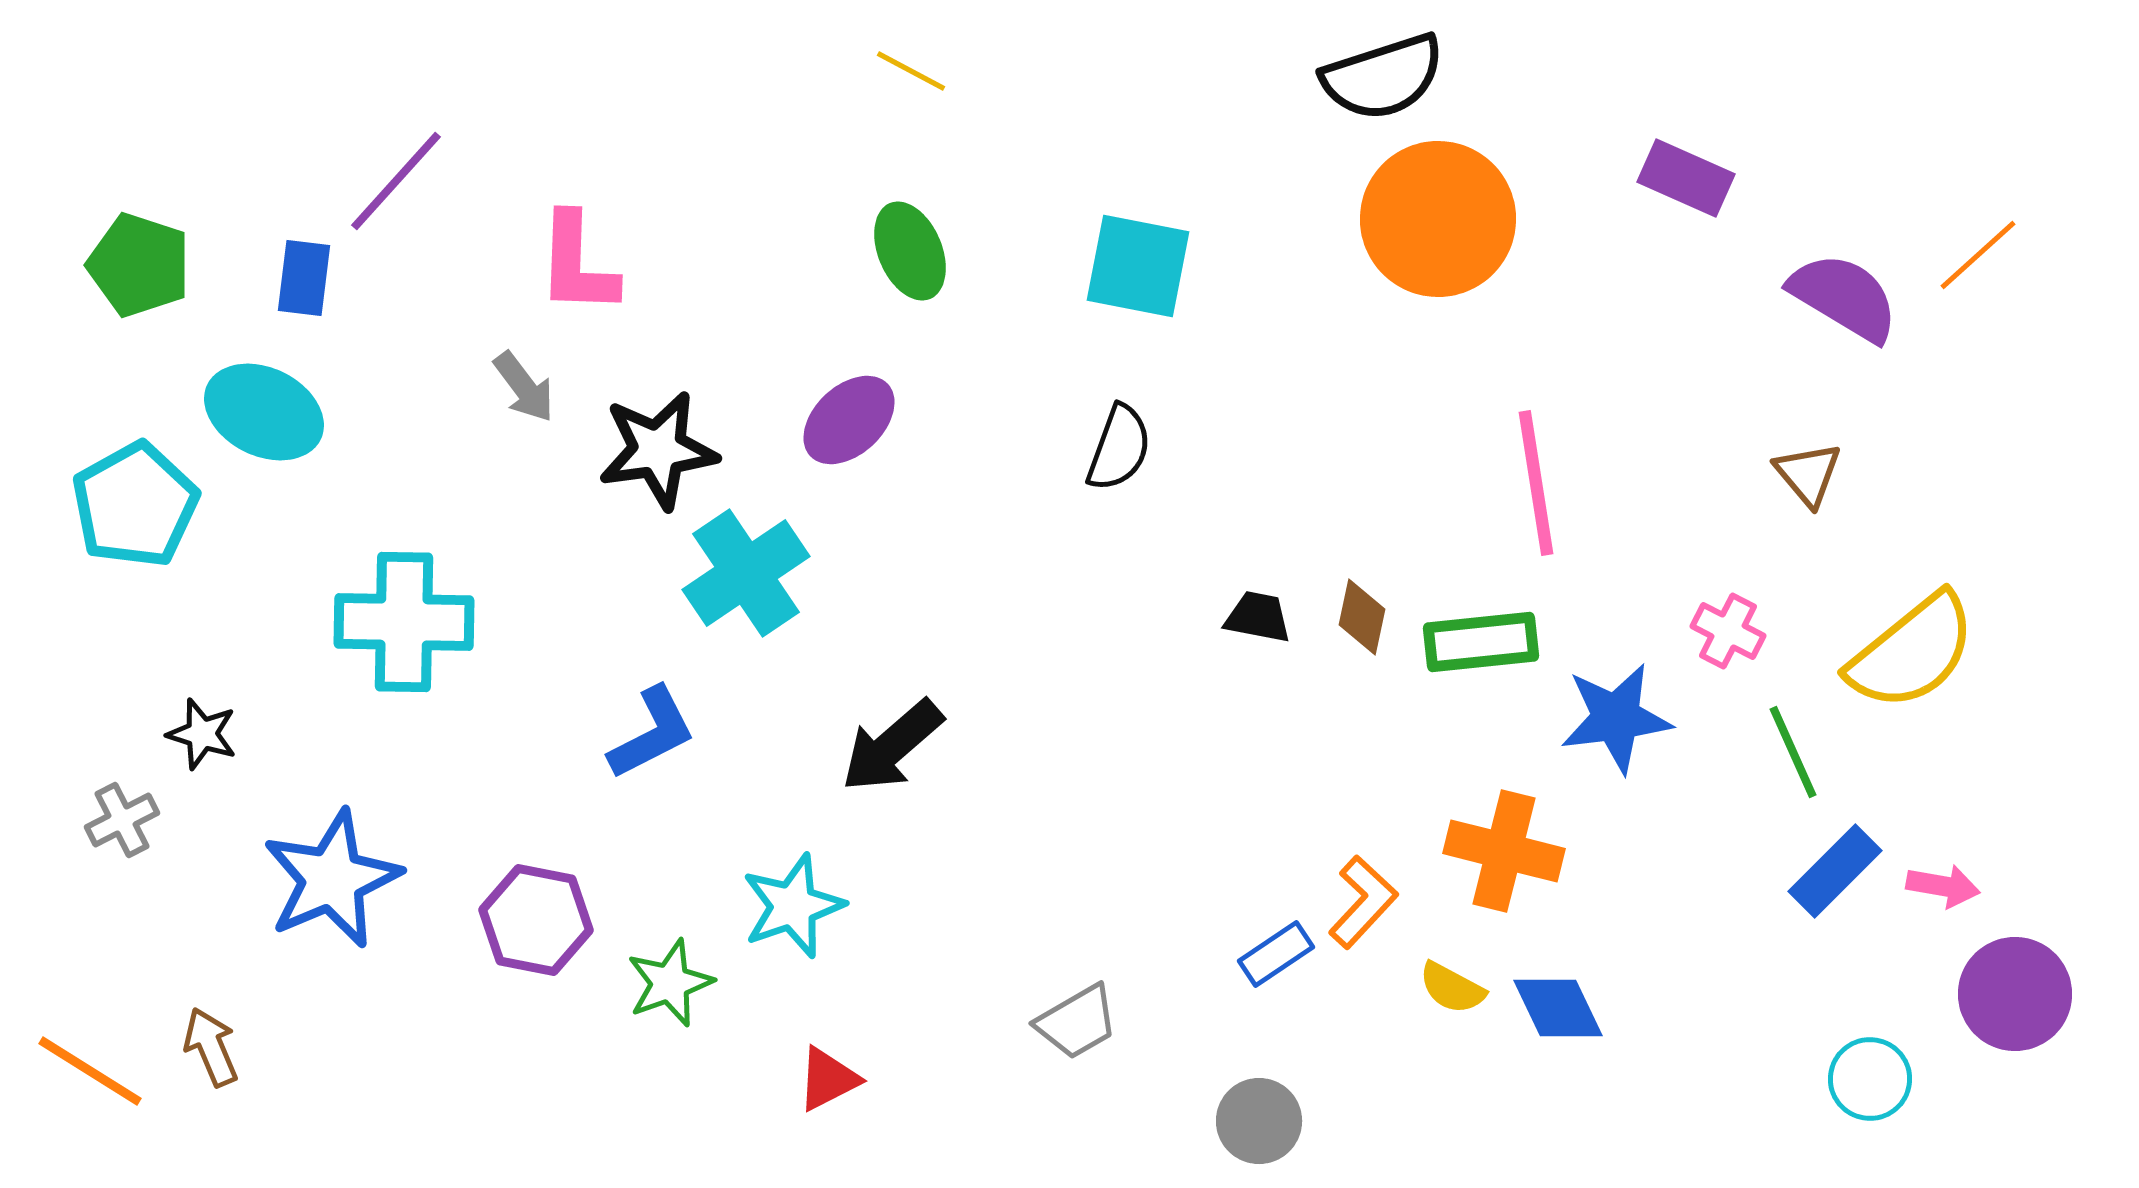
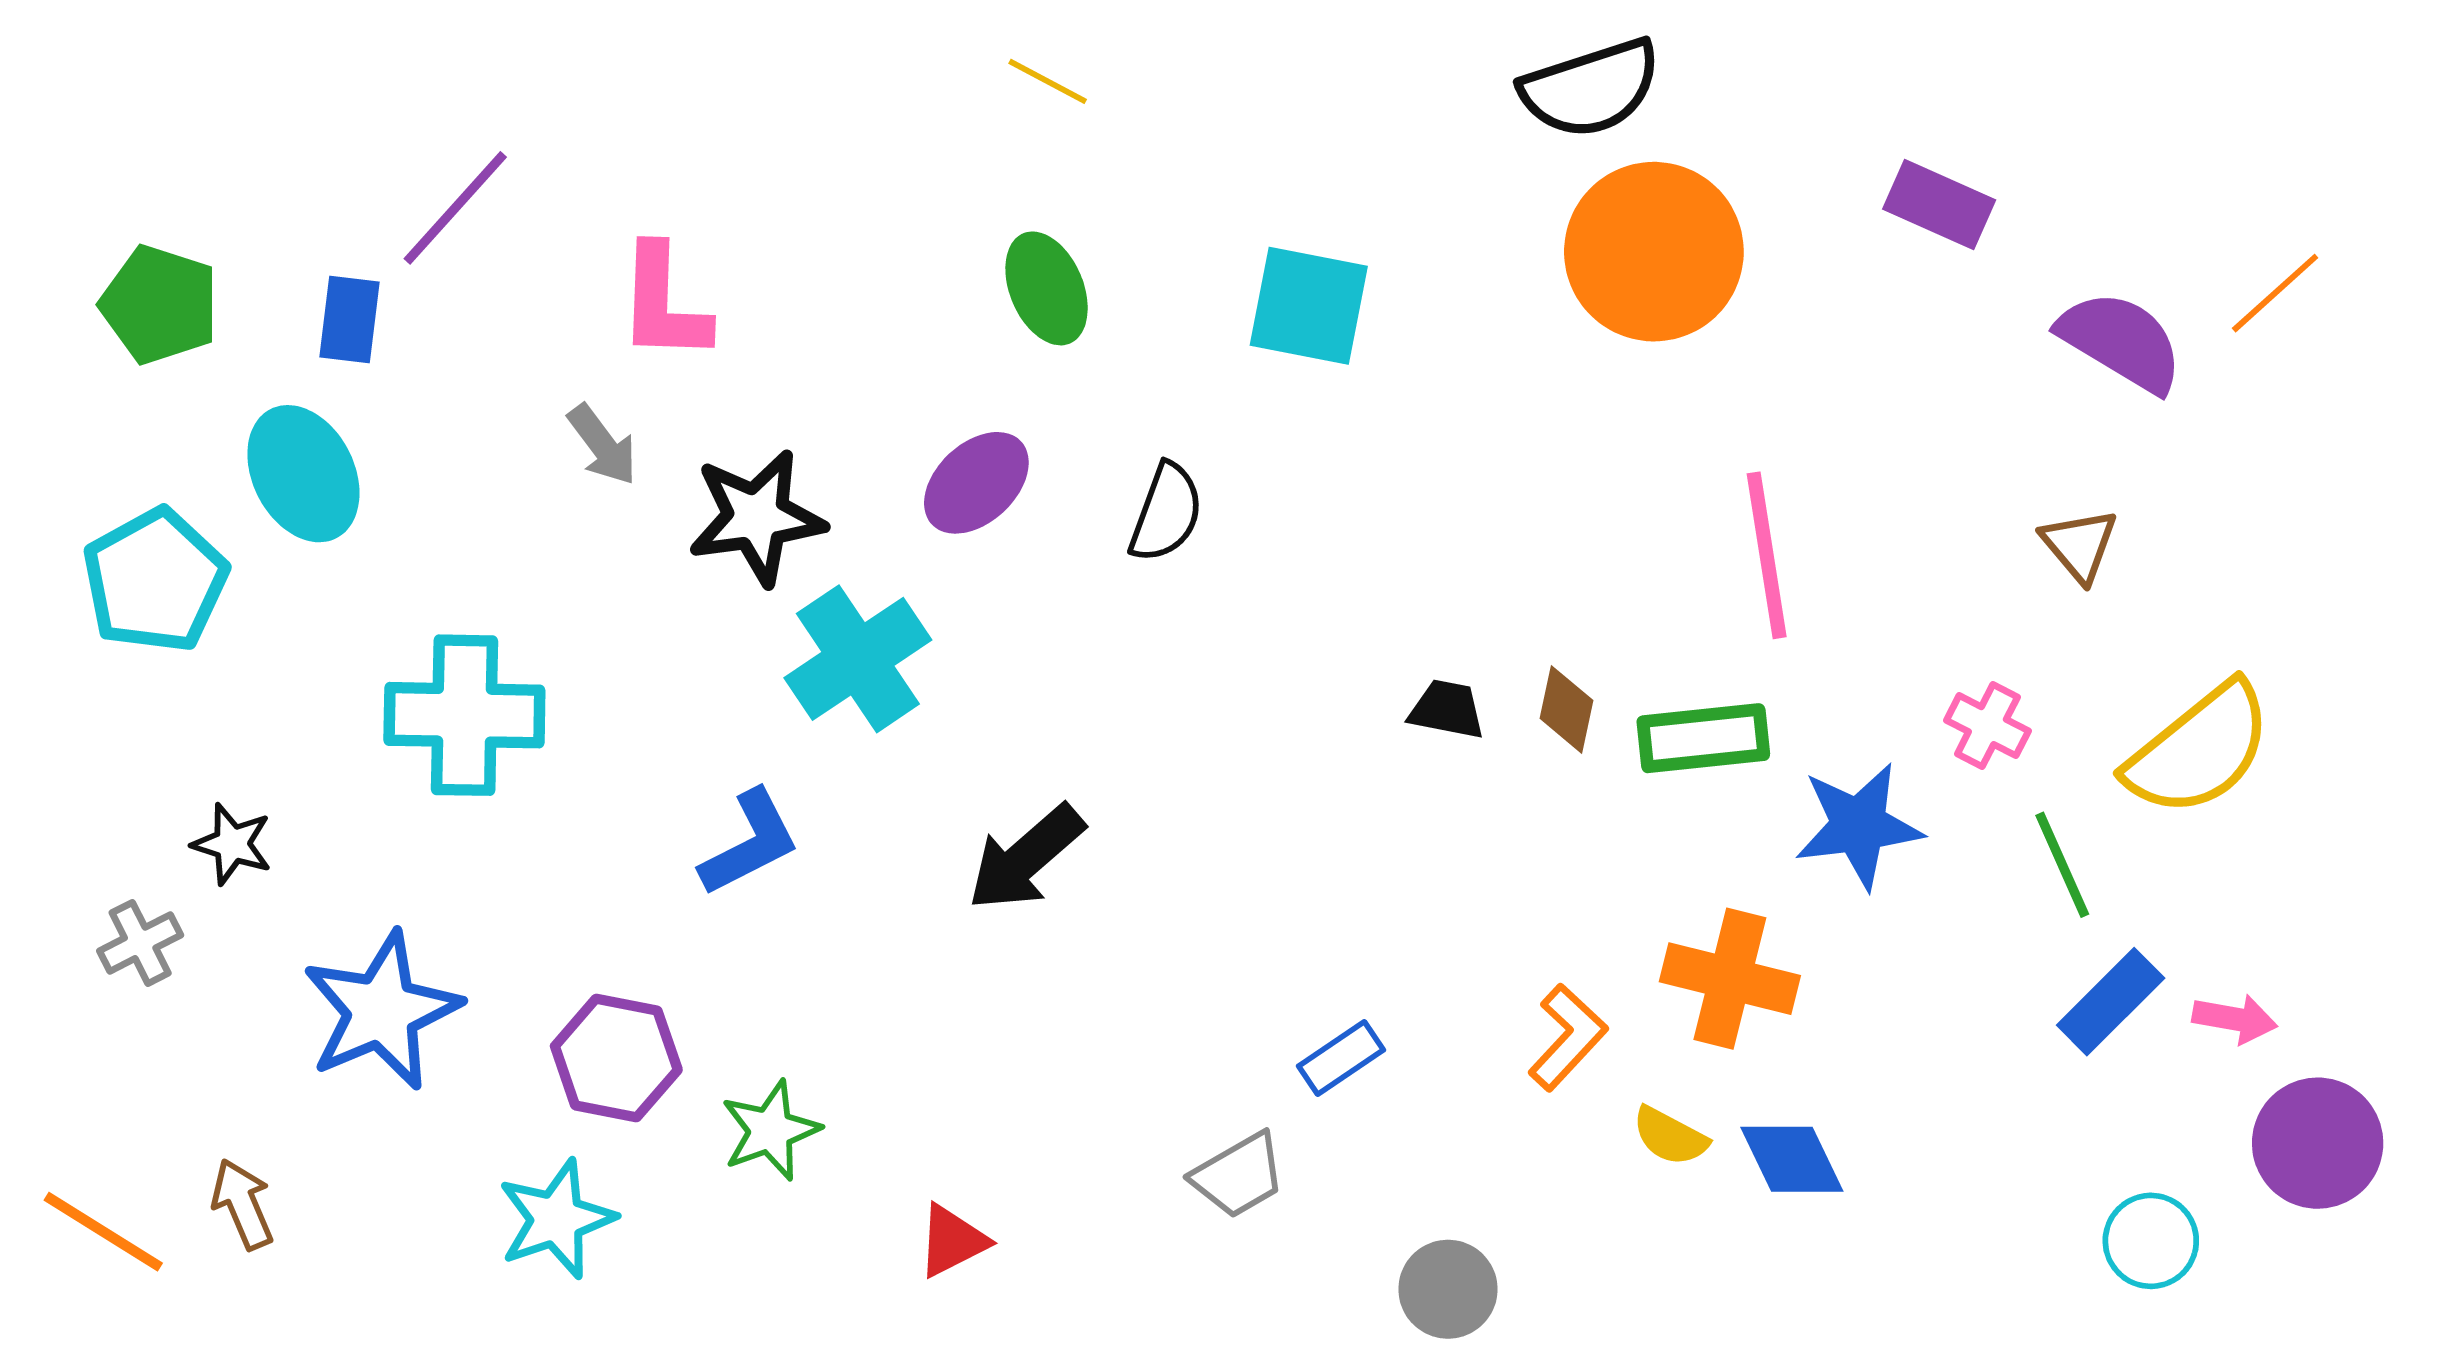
cyan ellipse: (264, 412) -> (303, 474), turned 37
black semicircle: (1119, 448) -> (1166, 513), moved
cyan star: (793, 906) -> (556, 1219), moved
blue rectangle: (1276, 954) -> (1341, 1058), moved

